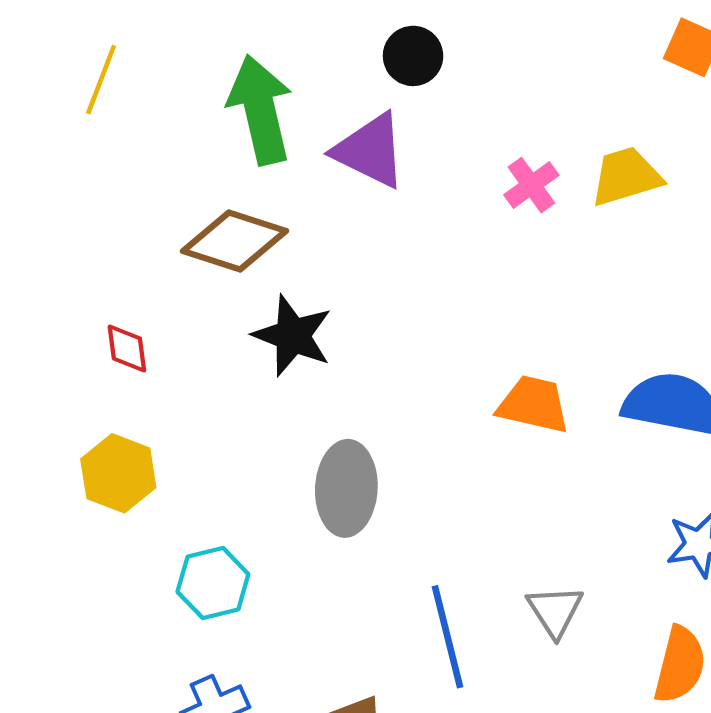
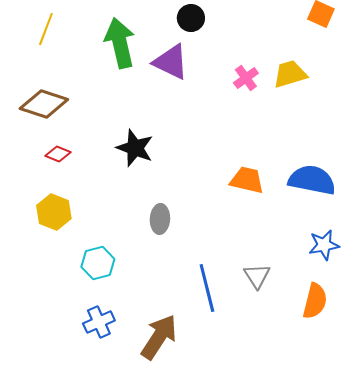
brown diamond: (234, 241) -> (44, 104), moved
red diamond: (127, 349) -> (58, 154), turned -60
gray ellipse: (346, 488) -> (160, 219), size x0.7

